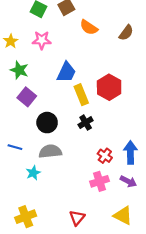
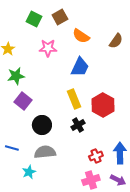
pink star: (42, 40) -> (48, 48), moved
green star: (19, 70) -> (16, 76), turned -30
blue trapezoid: (66, 72) -> (80, 67), moved
red hexagon: (109, 87) -> (103, 105), moved
red cross: (105, 156) -> (96, 156), turned 32

